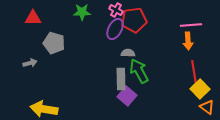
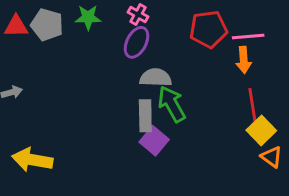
red pentagon: (134, 20) -> (208, 29), moved
gray pentagon: (54, 43) -> (47, 25), moved
gray semicircle: (128, 53) -> (156, 78), size x1.5

